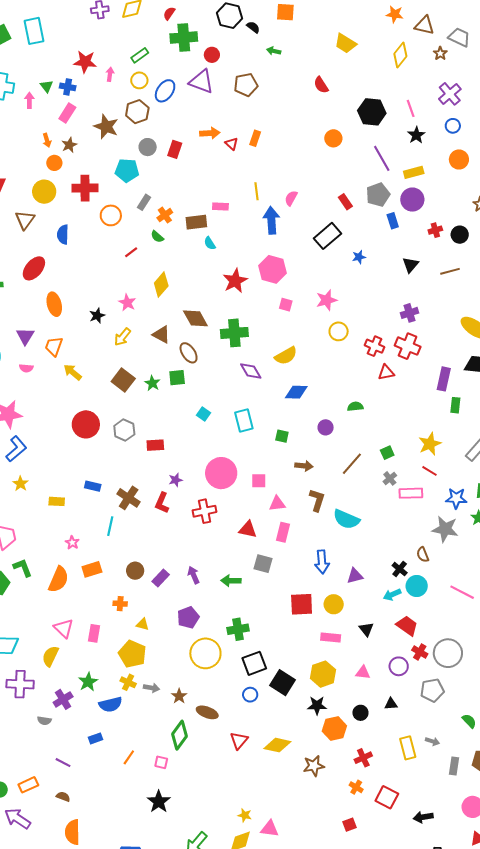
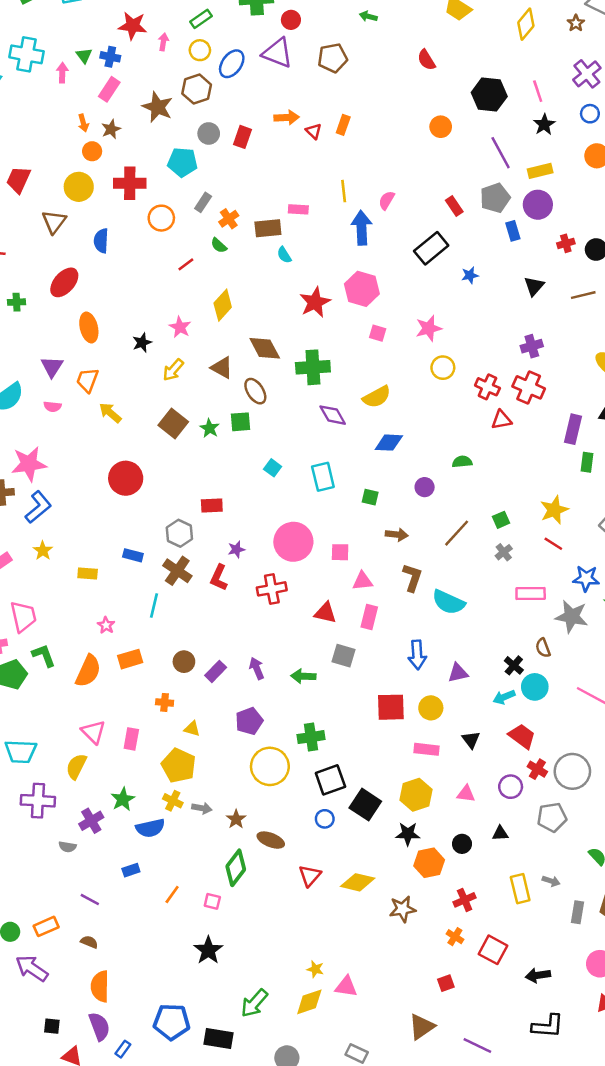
gray hexagon: (124, 430) -> (179, 533), moved
pink rectangle: (411, 493) -> (531, 593), moved

